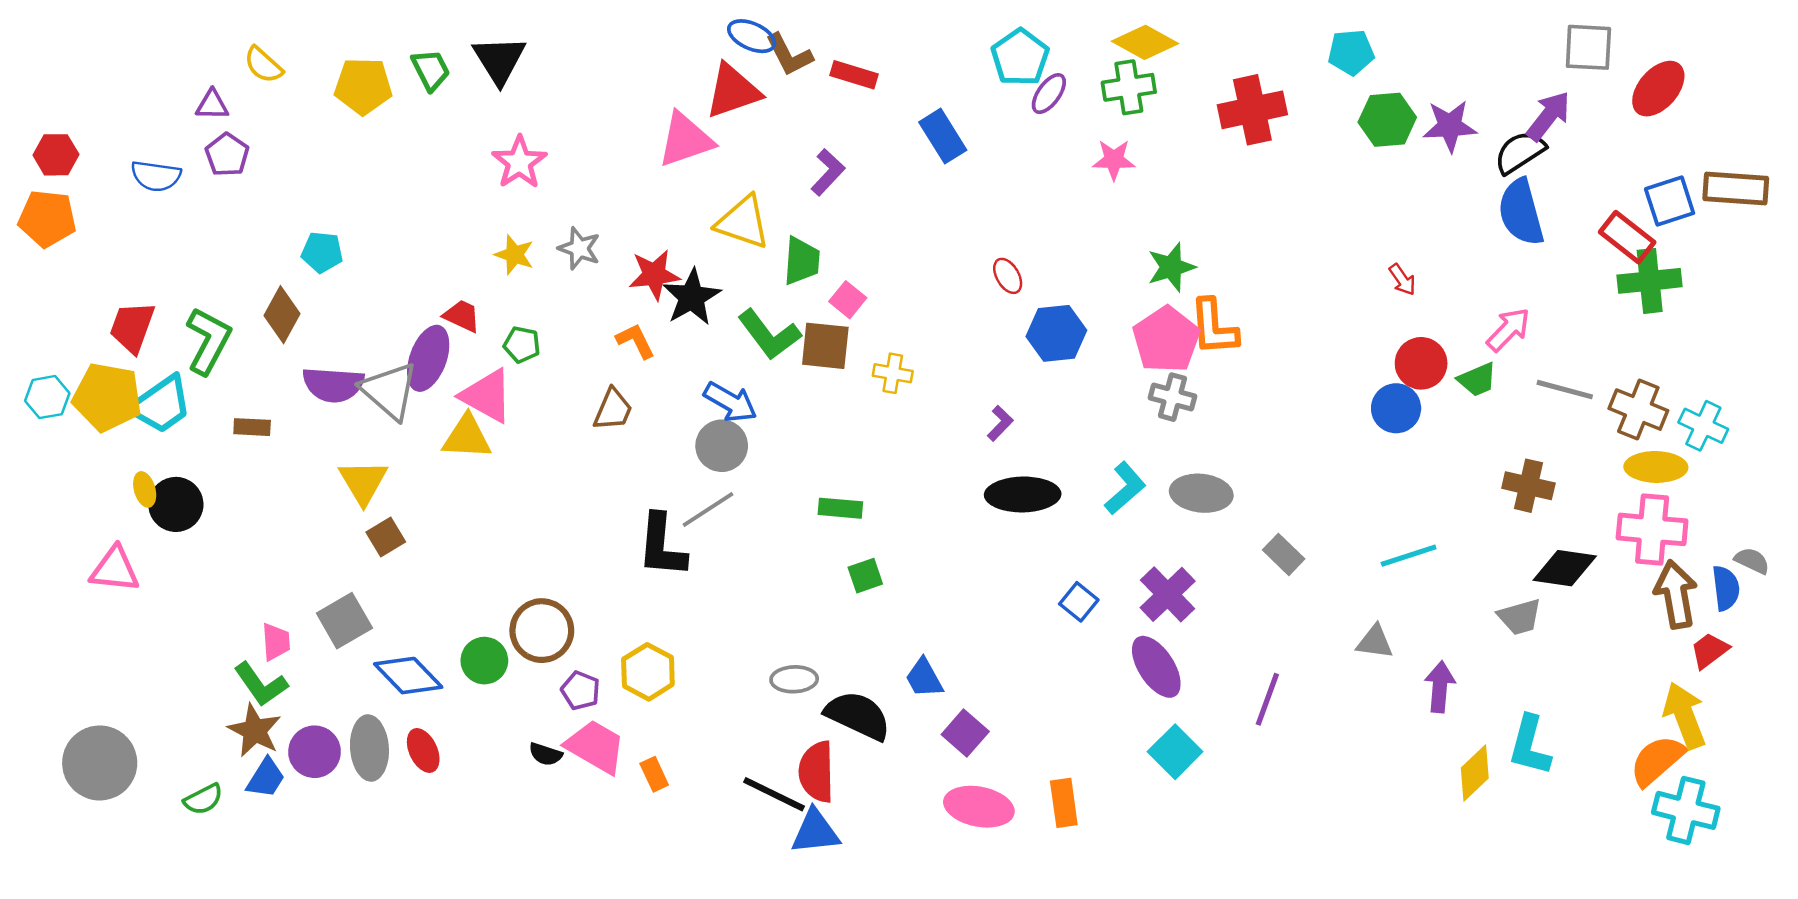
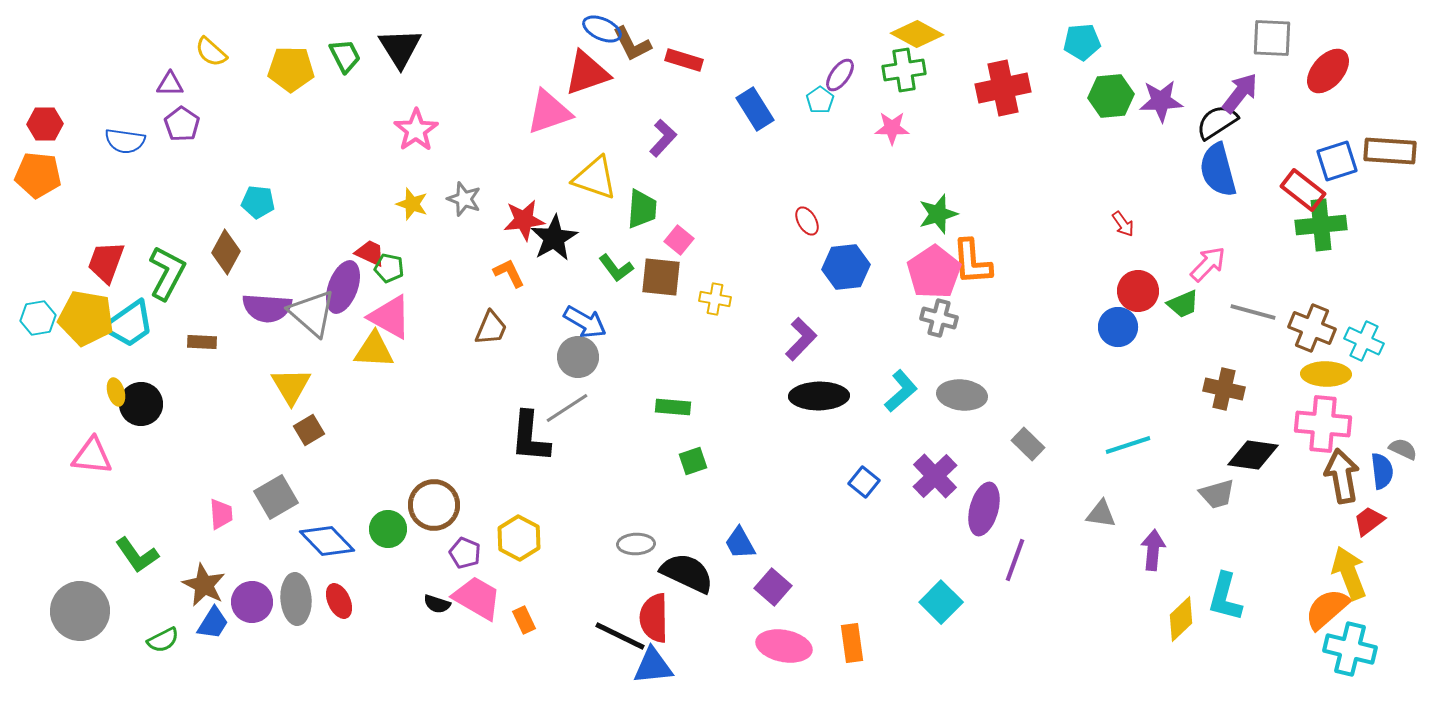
cyan pentagon: (1020, 57) -> (820, 100), moved, size x0.6
green L-shape: (769, 335) -> (616, 268), size x0.7
green pentagon: (522, 345) -> (389, 268), moved
purple L-shape: (1000, 423) -> (801, 339), size x1.5
purple ellipse: (1156, 667) -> (984, 509), moved, turned 48
green L-shape: (261, 684) -> (137, 555), moved

